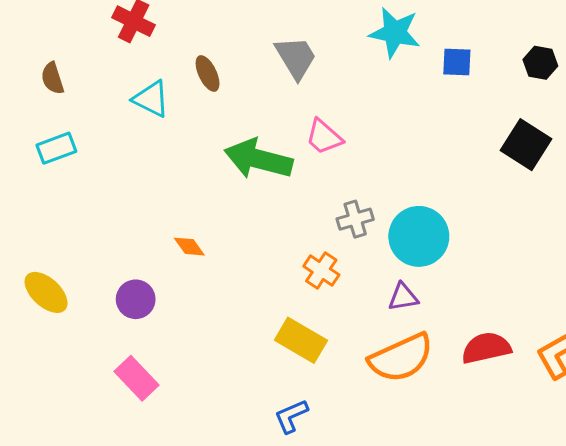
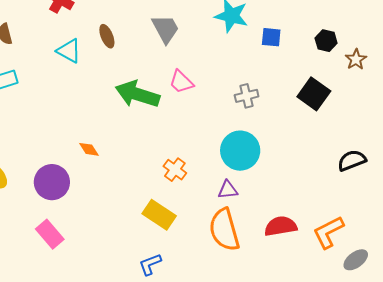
gray cross: (355, 219) -> (247, 96), moved
purple circle: (136, 299) -> (52, 182), size x1.4
orange semicircle: (401, 358) -> (224, 230), turned 96

